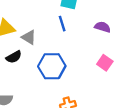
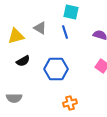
gray triangle: (29, 37) -> (40, 28), moved

